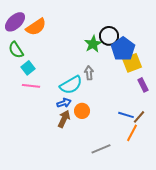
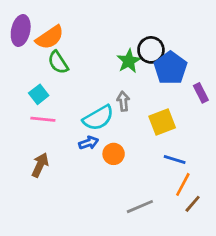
purple ellipse: (15, 22) -> (21, 31), turned -35
green semicircle: (16, 50) -> (58, 62), moved
yellow square: (132, 63) -> (162, 122), moved
purple rectangle: (143, 85) -> (201, 93), moved
brown line: (139, 117) -> (193, 204), moved
brown arrow: (64, 119) -> (40, 165), moved

